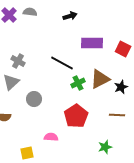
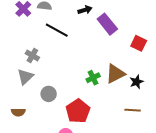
purple rectangle: (92, 43) -> (107, 24), moved, turned 50
black line: (62, 63) -> (57, 30), moved
red pentagon: (76, 116) -> (78, 111), moved

